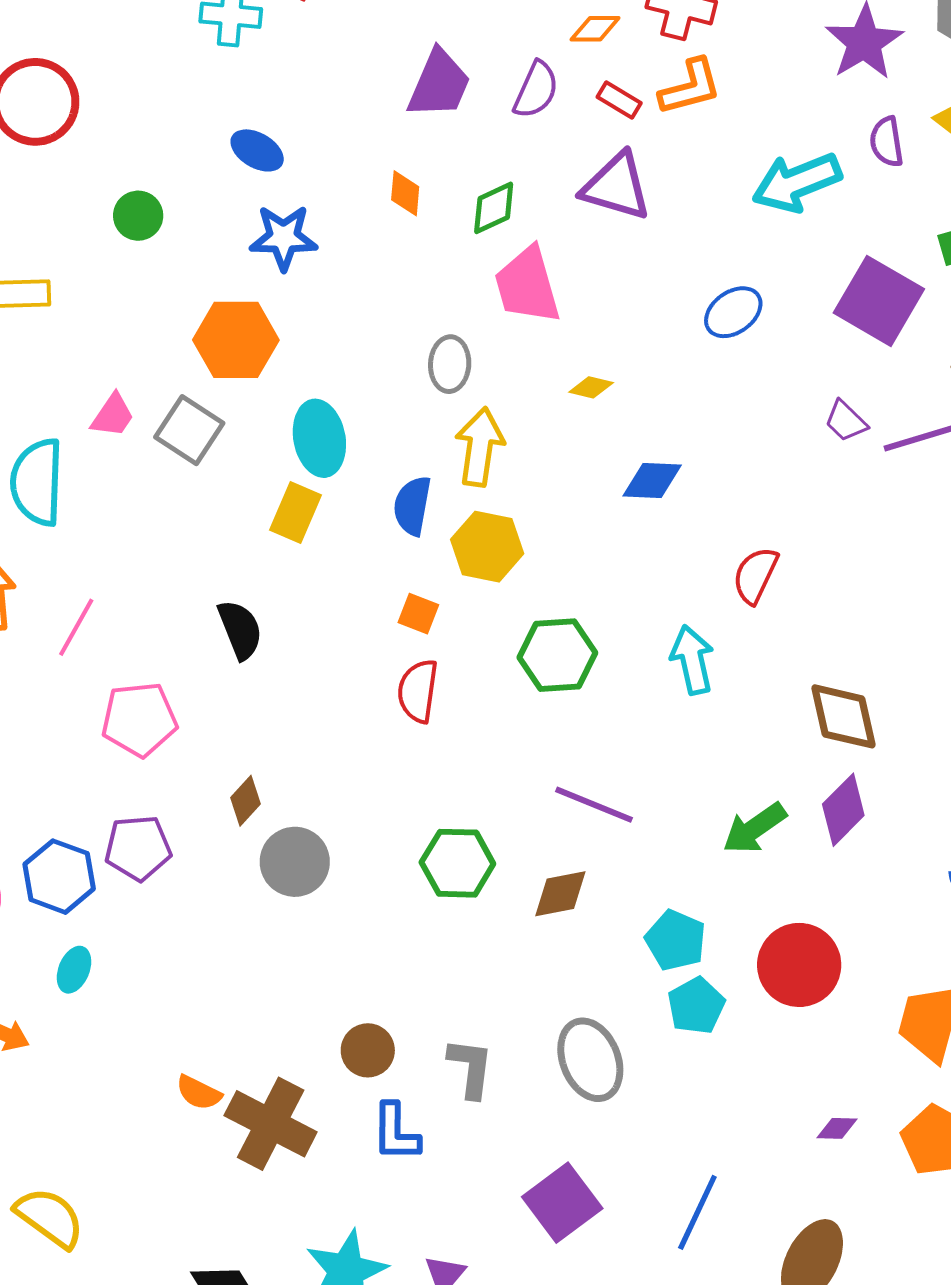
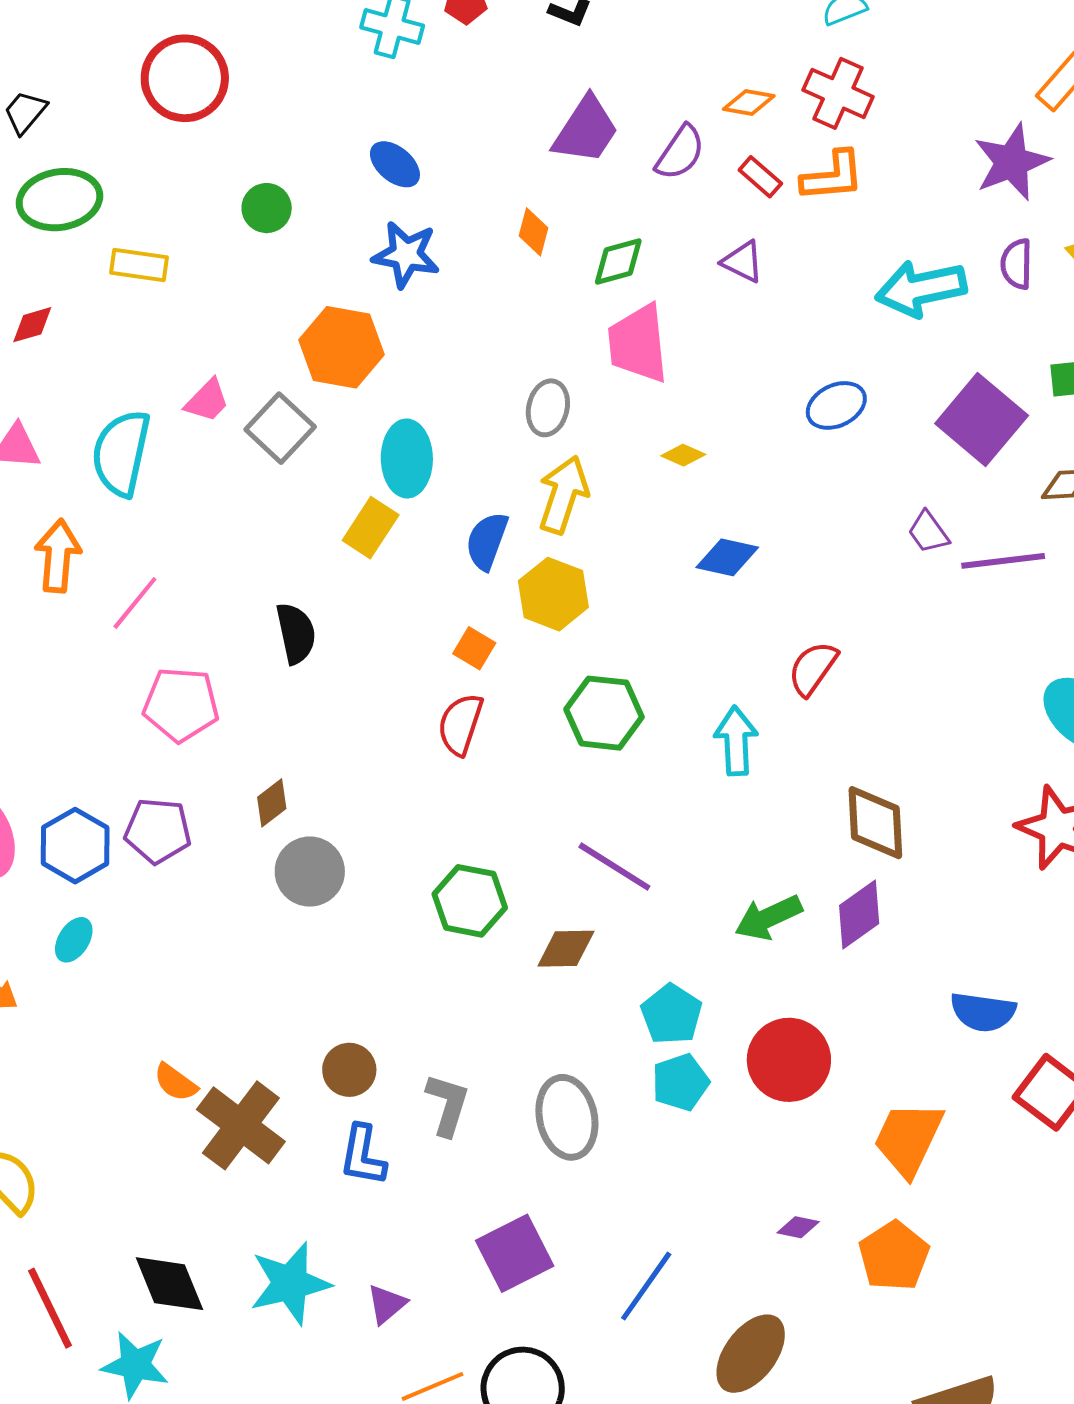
purple triangle: (616, 187) -> (743, 262), size x0.6

